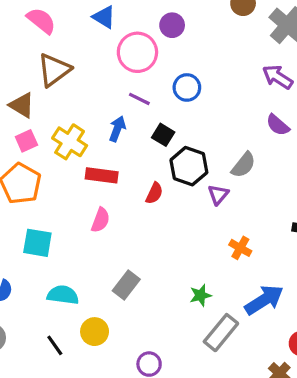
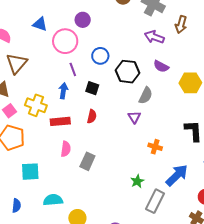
purple line: (139, 99) -> (73, 69), turned 56
black hexagon: (189, 166) -> (127, 72), moved
red semicircle: (154, 193) -> (92, 116), moved
gray rectangle: (126, 285) -> (87, 161), moved

